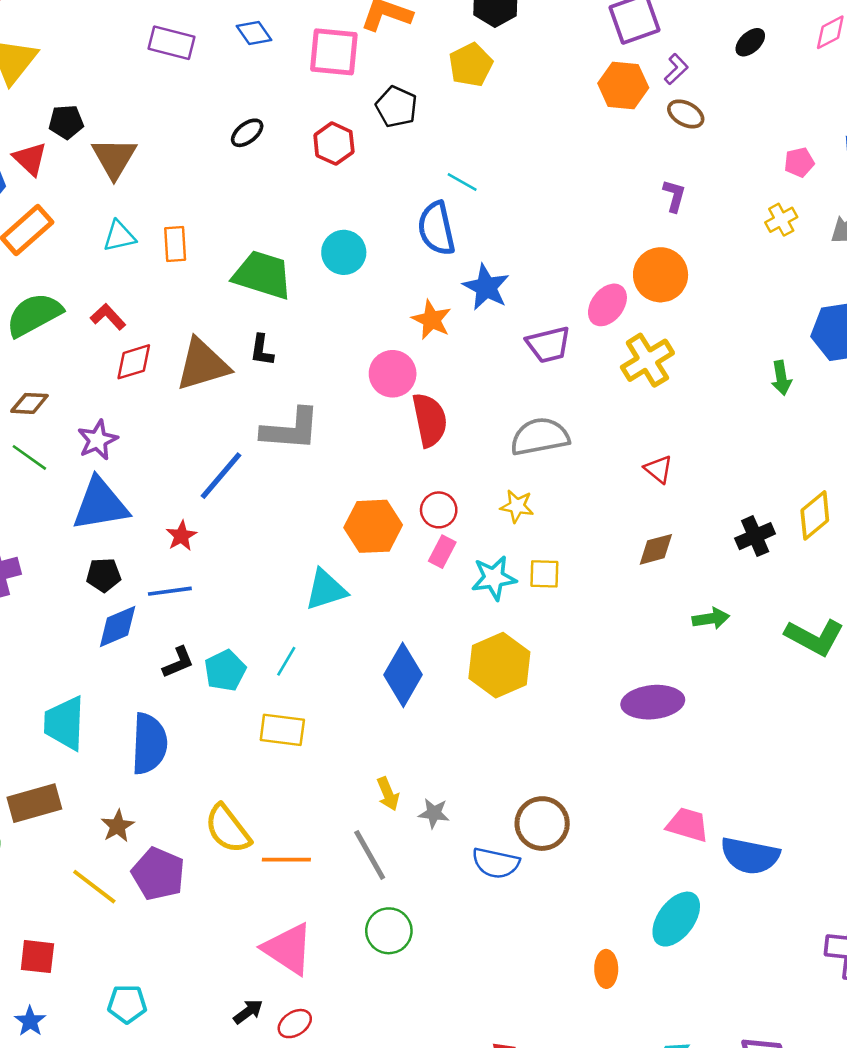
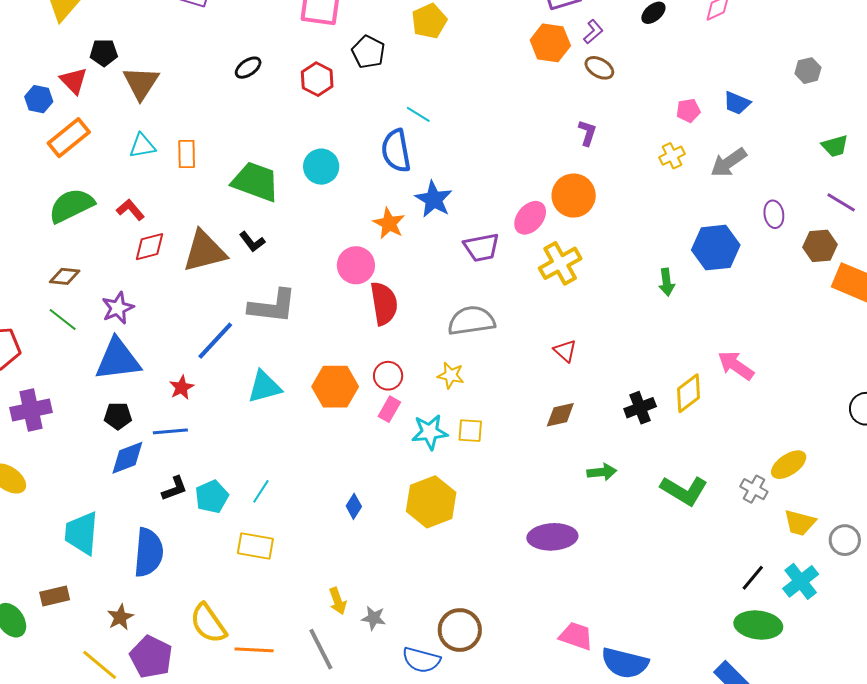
black L-shape: (262, 350) -> (252, 242), turned -48
cyan triangle: (326, 590) -> (264, 387), moved
blue diamond: (403, 675) -> (354, 506), size x0.5
brown rectangle: (34, 803) -> (55, 596), size x0.7

